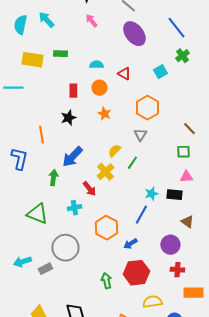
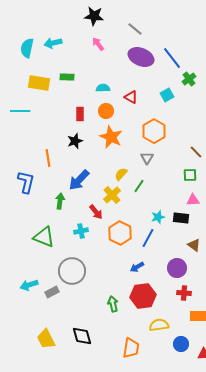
cyan arrow: (46, 20) -> (53, 43), turned -60
blue line: (176, 28) -> (172, 58), moved
purple ellipse: (134, 34) -> (141, 57), turned -30
orange star: (104, 114) -> (111, 137), size x1.6
orange hexagon: (106, 228) -> (120, 233), moved

